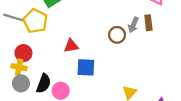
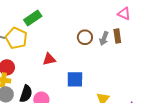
brown circle: (117, 35) -> (85, 37), moved
blue square: (86, 67) -> (75, 79), moved

